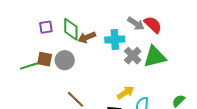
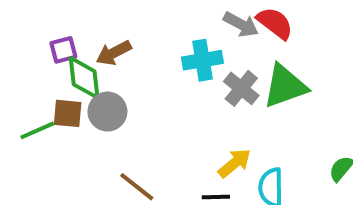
green diamond: (71, 29) -> (84, 78), moved
brown arrow: (87, 37) -> (114, 53), moved

